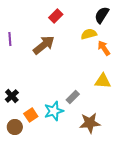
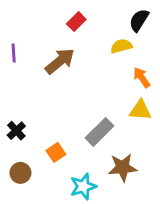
orange arrow: (104, 48) -> (142, 77), moved
gray rectangle: (73, 97) -> (99, 132), size x1.5
cyan star: (54, 111) -> (83, 186), moved
orange square: (31, 115) -> (56, 152), moved

